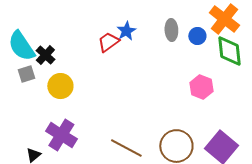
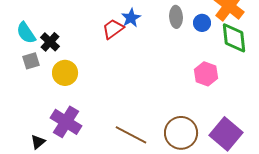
cyan semicircle: (21, 46) -> (26, 33), size x0.7

